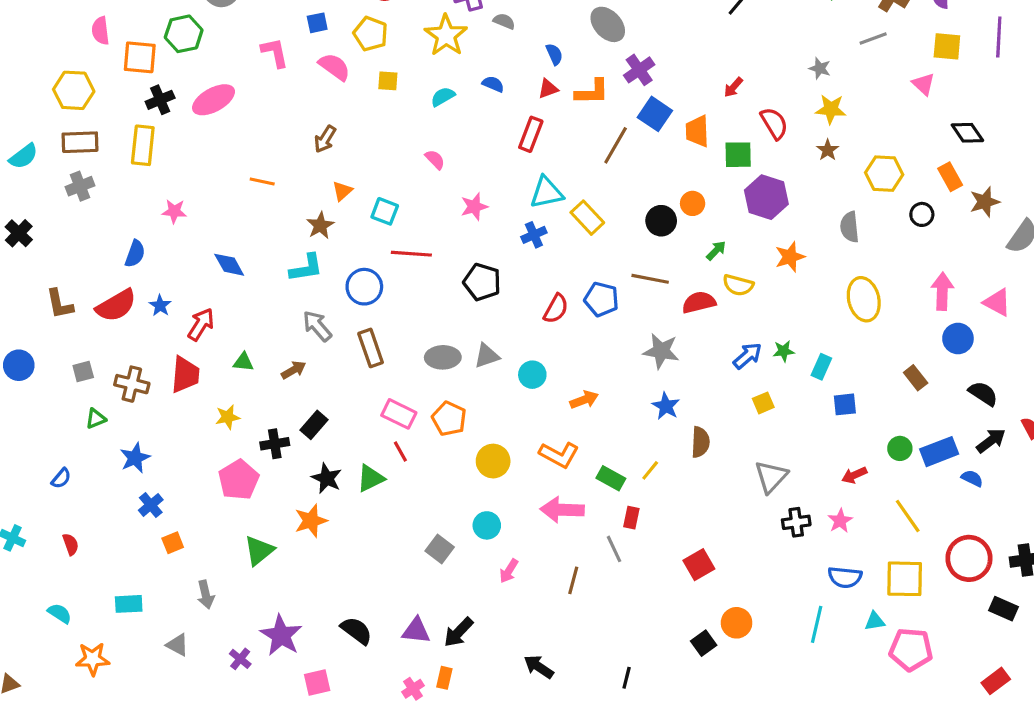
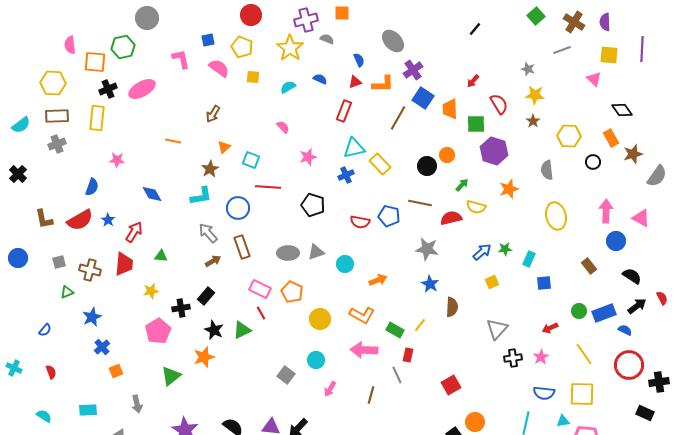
red semicircle: (556, 309) -> (360, 222), turned 72
brown arrow: (294, 370) -> (213, 261), moved
red circle: (969, 558) -> (629, 365), moved

